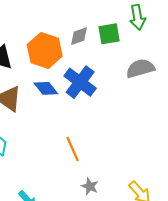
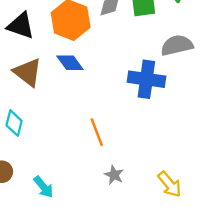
blue cross: (80, 82) -> (146, 79), moved, turned -32

